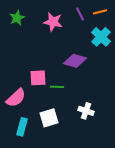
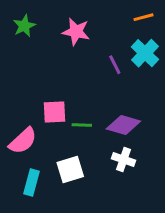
purple line: (80, 14) -> (115, 65), moved
purple diamond: (75, 61) -> (123, 125), moved

